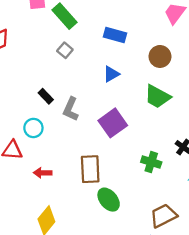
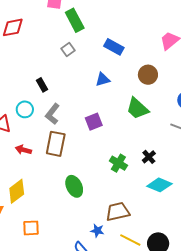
gray L-shape: (71, 109) -> (52, 114), moved
purple square: (113, 123) -> (94, 122), size x0.7
brown rectangle: (90, 169) -> (56, 144), moved

